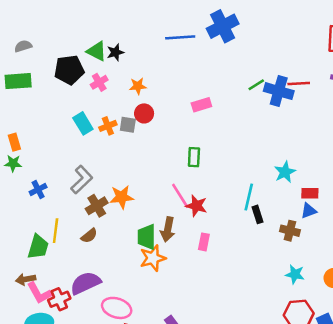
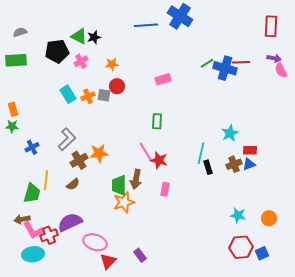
blue cross: (223, 26) -> (180, 16), turned -30
brown cross: (290, 231) -> (234, 164), moved, turned -35

